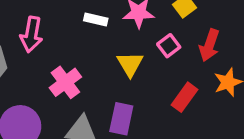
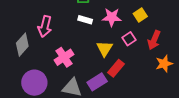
red rectangle: (185, 97) -> (116, 68), moved
purple rectangle: (121, 119) -> (97, 82), turned 42

